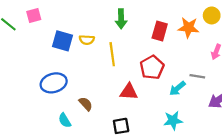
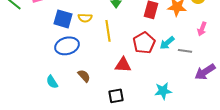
blue ellipse: (54, 83) -> (67, 46), moved
cyan arrow: (177, 88) -> (167, 43), moved
cyan semicircle: (65, 120) -> (52, 82), moved

